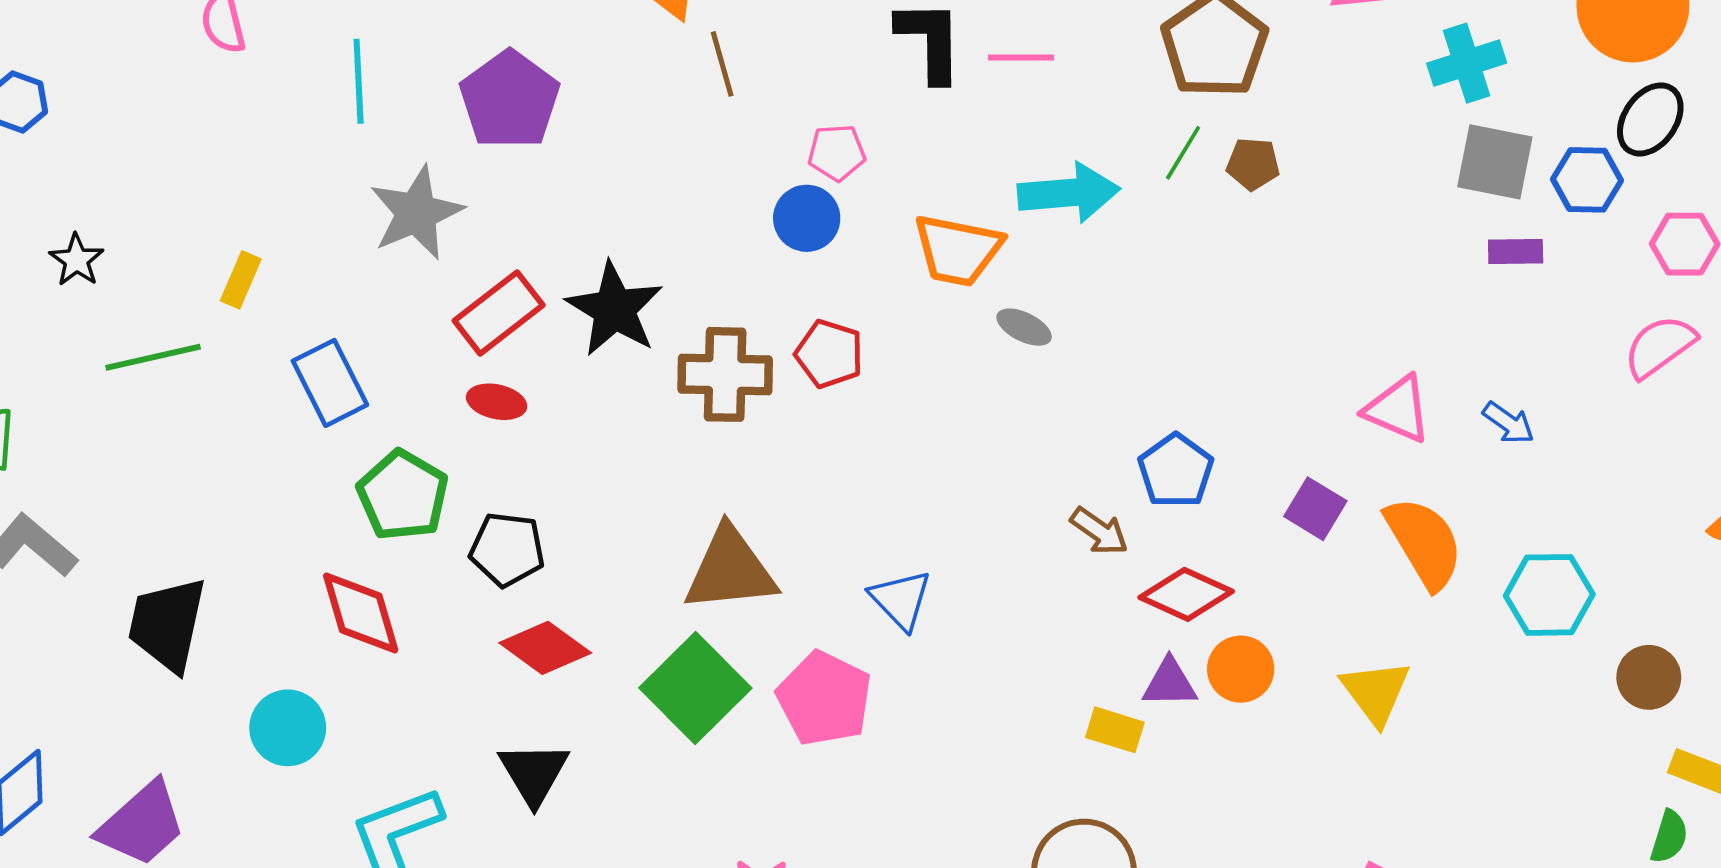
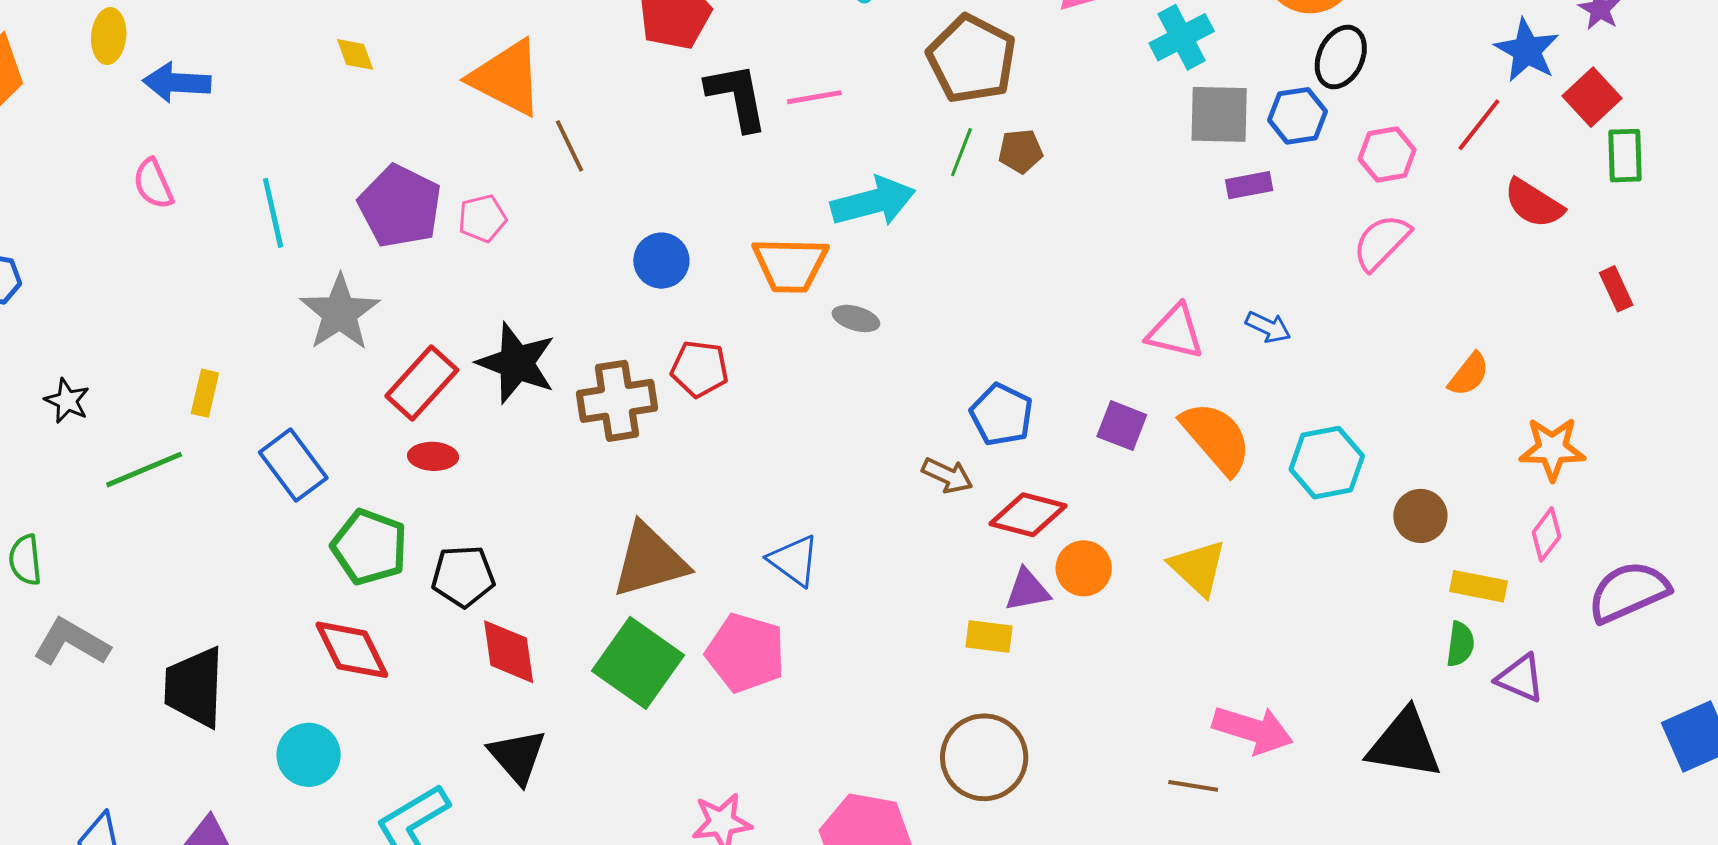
pink pentagon: (837, 152) -> (482, 218), moved
red diamond: (545, 648) -> (509, 652), turned 56

